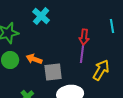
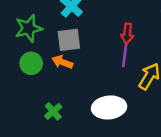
gray square: (53, 72) -> (69, 40), moved

